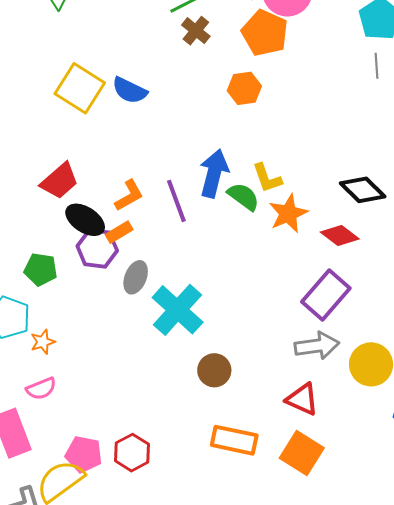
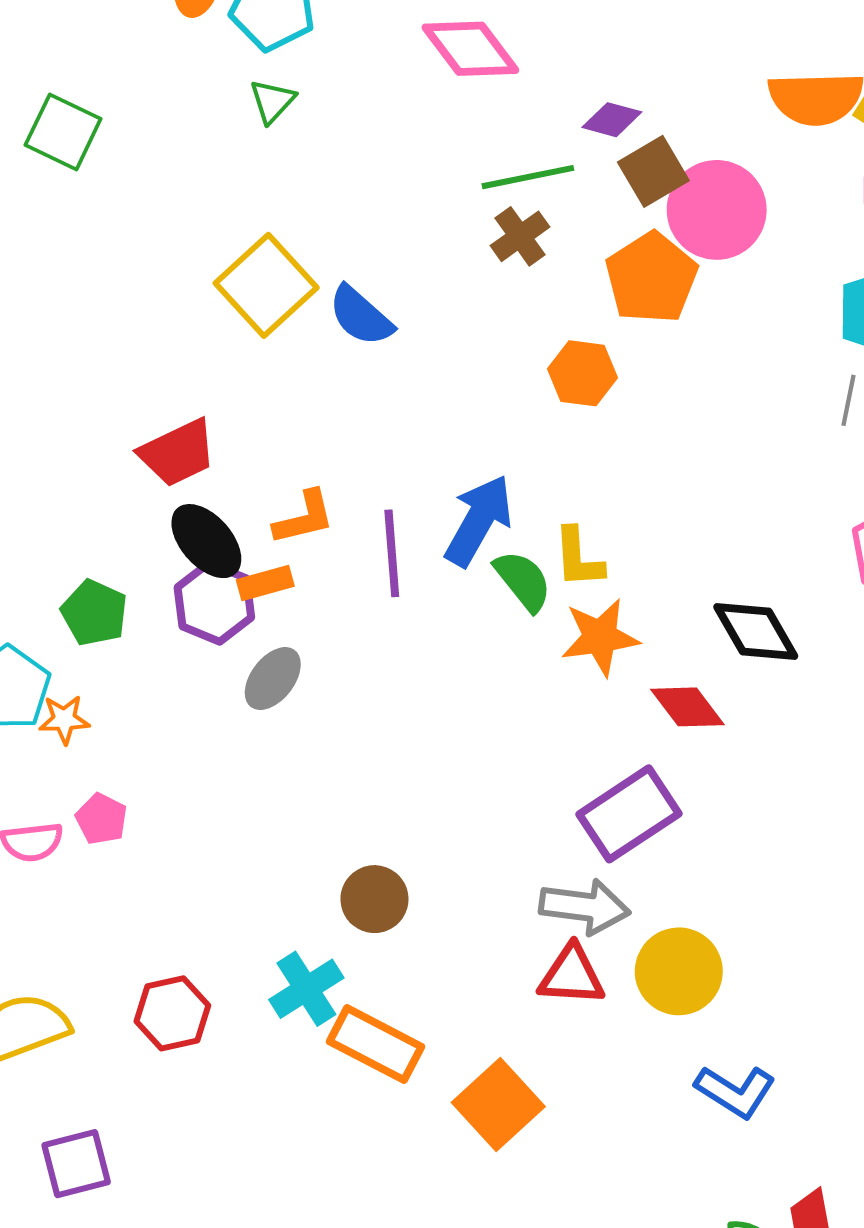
cyan cross: (178, 310) -> (306, 989), moved, size x0.7
orange star: (43, 342) -> (64, 719), moved
red triangle: (302, 399) -> (572, 975), moved, turned -36
pink pentagon: (84, 454) -> (101, 819), moved, size x0.7

